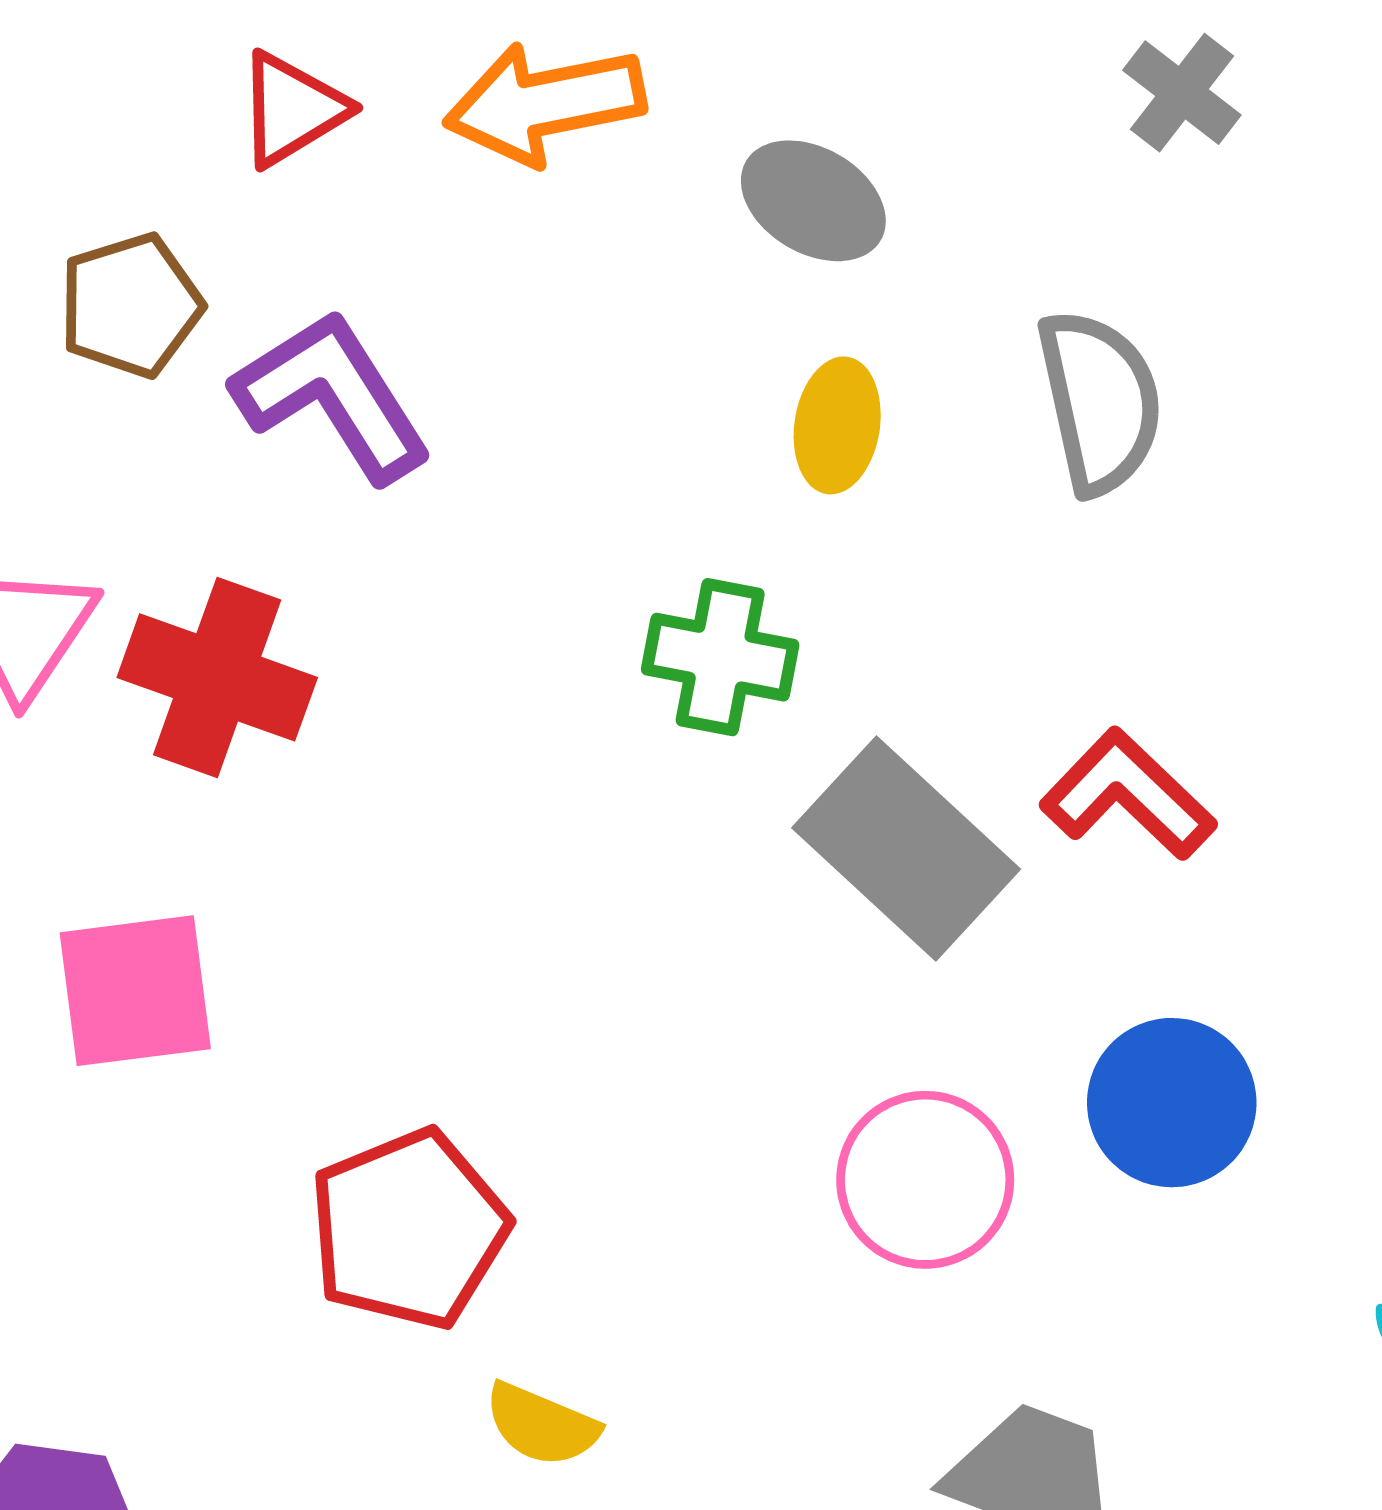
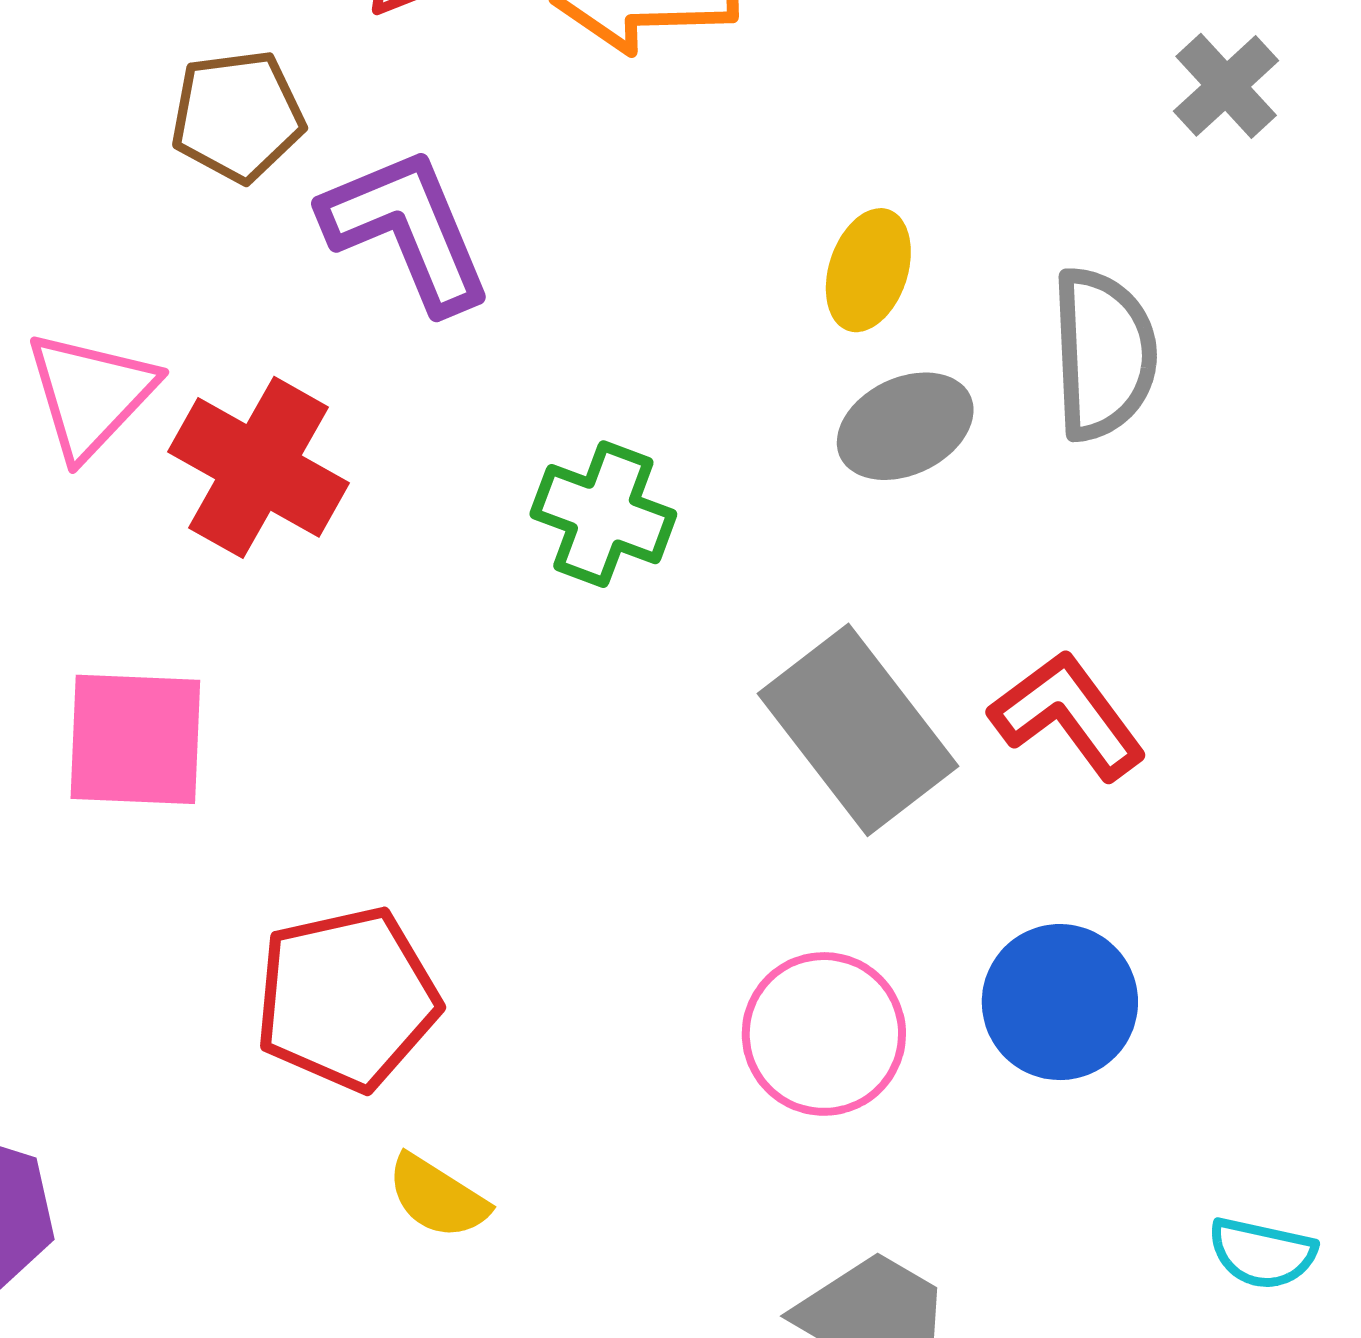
gray ellipse: (813, 201) -> (905, 426), moved, turned -66
yellow ellipse: (837, 425) -> (868, 270), moved
green cross: (720, 657) -> (603, 514), moved

